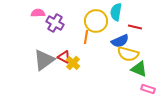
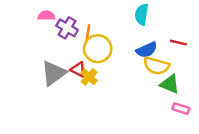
yellow circle: (96, 21) -> (98, 49), moved
red line: (135, 27) -> (178, 43), moved
orange line: (86, 37) -> (88, 33), moved

